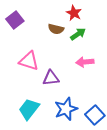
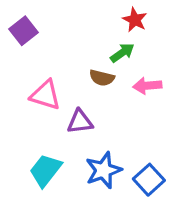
red star: (74, 13) -> (135, 20), moved
brown semicircle: (56, 29) -> (102, 78), moved
pink arrow: (85, 62) -> (147, 86), moved

